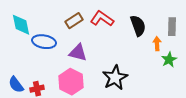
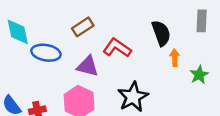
red L-shape: (102, 19) -> (117, 48), moved
gray rectangle: (172, 27) -> (202, 21), moved
orange arrow: (157, 44) -> (175, 58), moved

